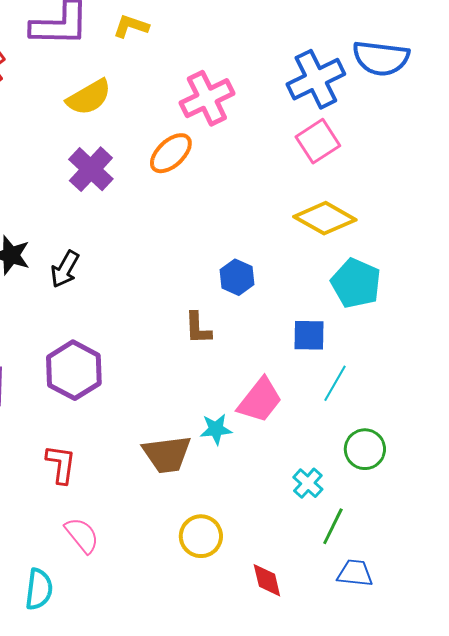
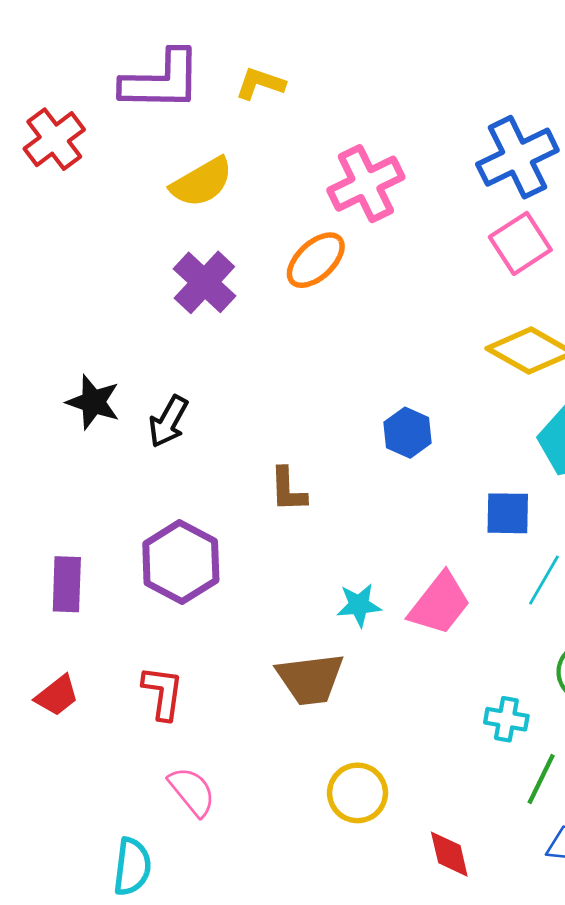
brown L-shape: (198, 328) -> (288, 490), moved
cyan star: (216, 429) -> (359, 605), moved
cyan cross: (308, 483) -> (506, 719), turned -32

